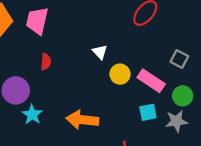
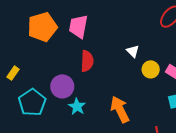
red semicircle: (46, 62) -> (87, 61), size x1.5
orange arrow: (82, 120) -> (120, 109), turned 60

